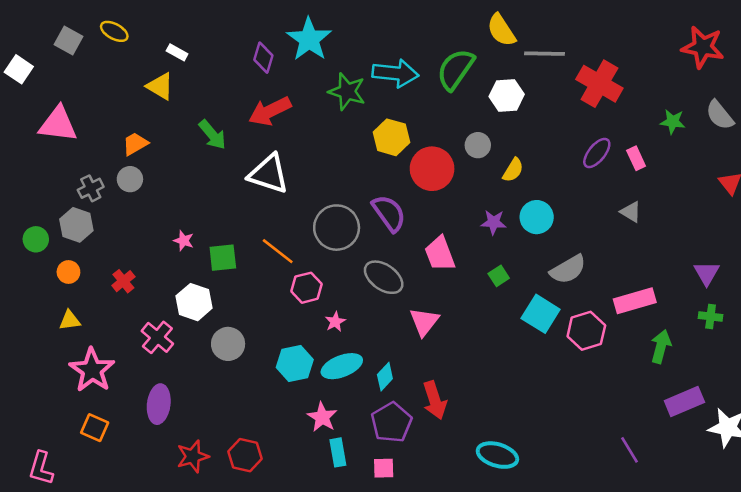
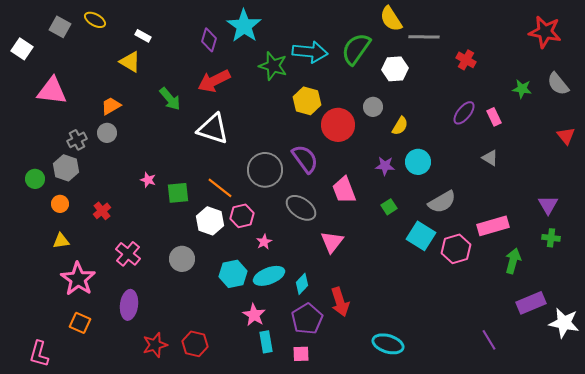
red cross: (599, 84) -> (466, 60), size x0.6
white hexagon: (194, 302) -> (210, 221), moved

